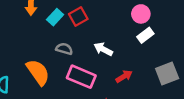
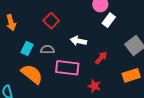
cyan rectangle: (55, 17) -> (27, 49), moved

